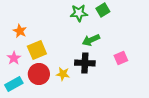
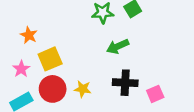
pink square: (121, 58) -> (155, 94), moved
black cross: (85, 63) -> (125, 83), moved

